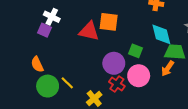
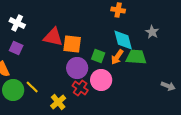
orange square: (109, 22) -> (72, 44), moved
purple square: (44, 30) -> (16, 48), moved
orange arrow: (168, 68) -> (117, 57), moved

